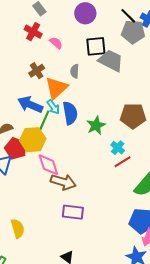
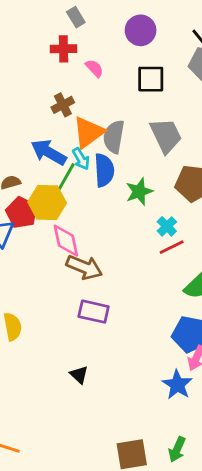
red cross: (33, 32) -> (64, 49), turned -36
gray trapezoid: (111, 61) -> (166, 136), moved, turned 32
gray semicircle: (75, 71) -> (114, 137), moved, size x1.6

